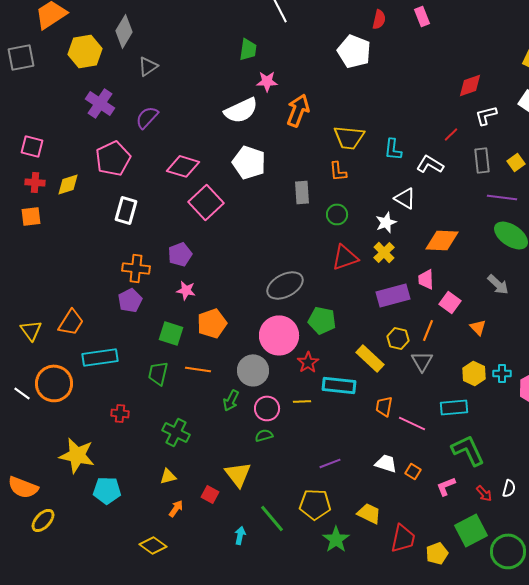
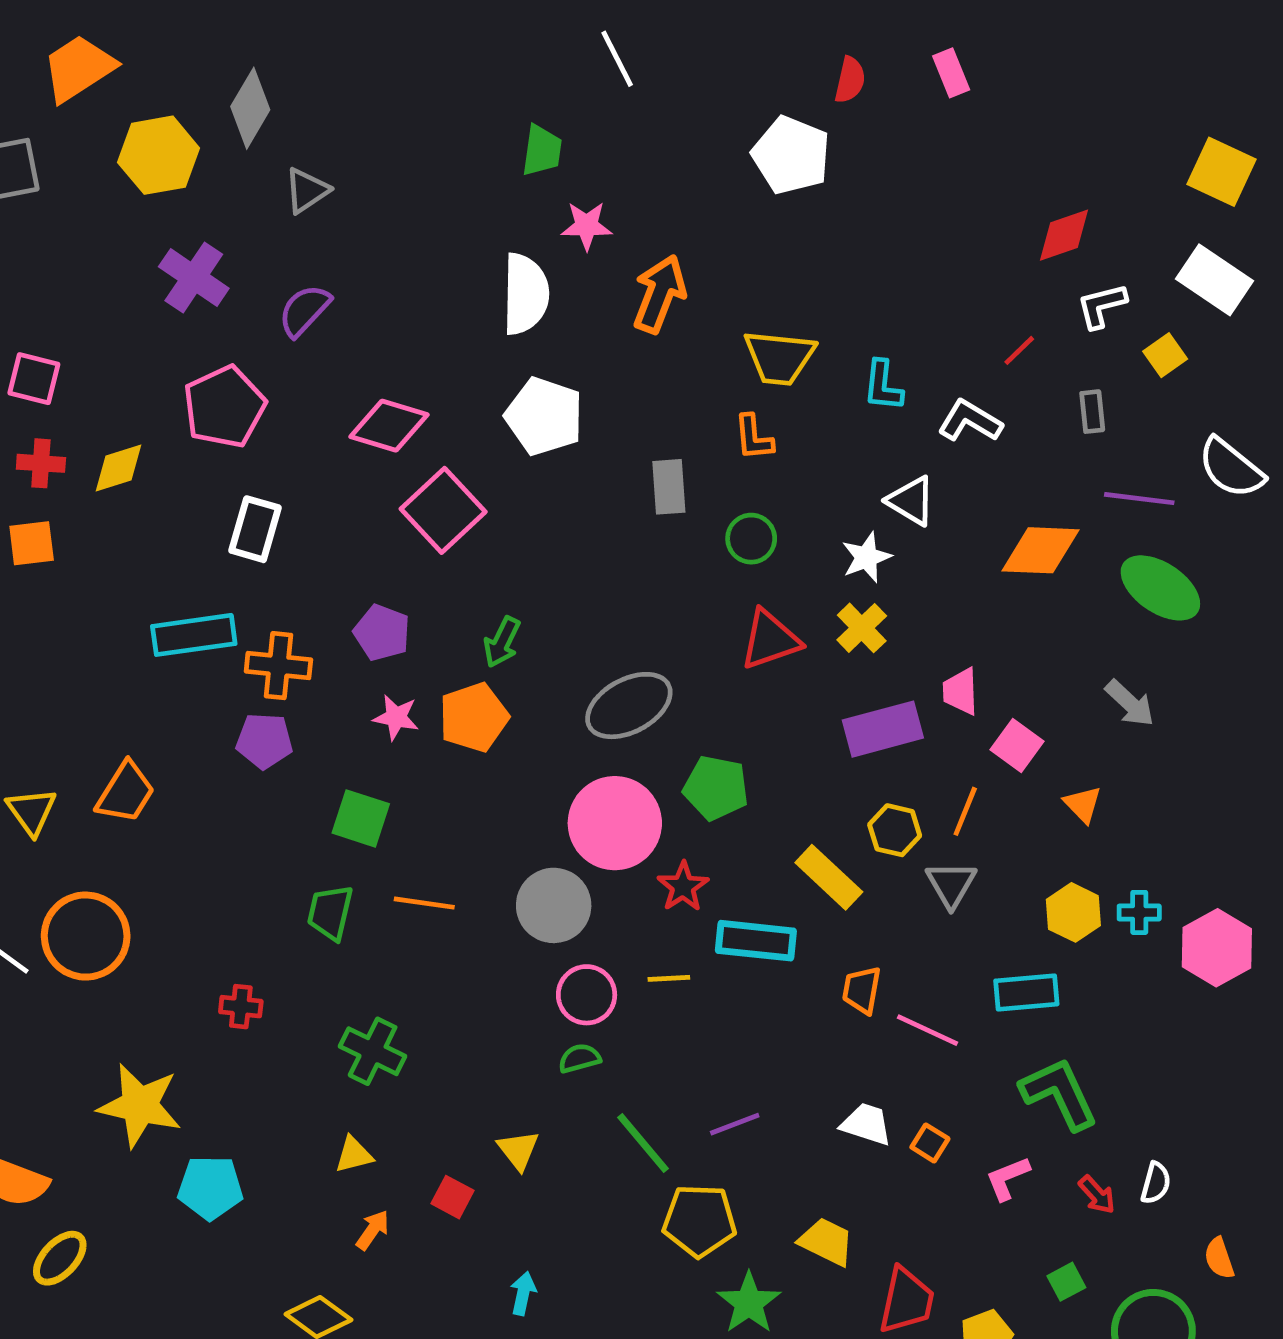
white semicircle: (241, 110) -> (525, 294), turned -64
gray rectangle: (482, 160) -> (1092, 412), size x0.7
yellow square: (516, 162) -> (1165, 355), moved
orange diamond: (442, 240) -> (1040, 550), moved
purple pentagon: (180, 254) -> (382, 633), turned -30
purple pentagon: (130, 300) -> (264, 741), turned 30
orange pentagon: (212, 323) -> (474, 717), moved
cyan rectangle: (100, 357) -> (194, 635), moved
green arrow: (231, 400) -> (502, 642), moved
yellow triangle: (238, 474) -> (518, 1150), size x0.7
green line: (272, 518) -> (643, 1143), moved
green square: (471, 530) -> (1066, 1282), size x0.5

